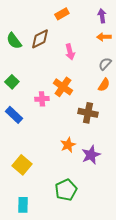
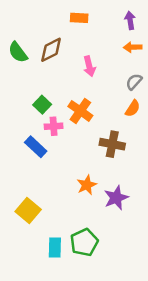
orange rectangle: (62, 14) -> (79, 18), turned 32
green square: (12, 82) -> (42, 105), moved
blue rectangle: (14, 115) -> (36, 147), moved
cyan rectangle: (23, 205) -> (55, 247), moved

